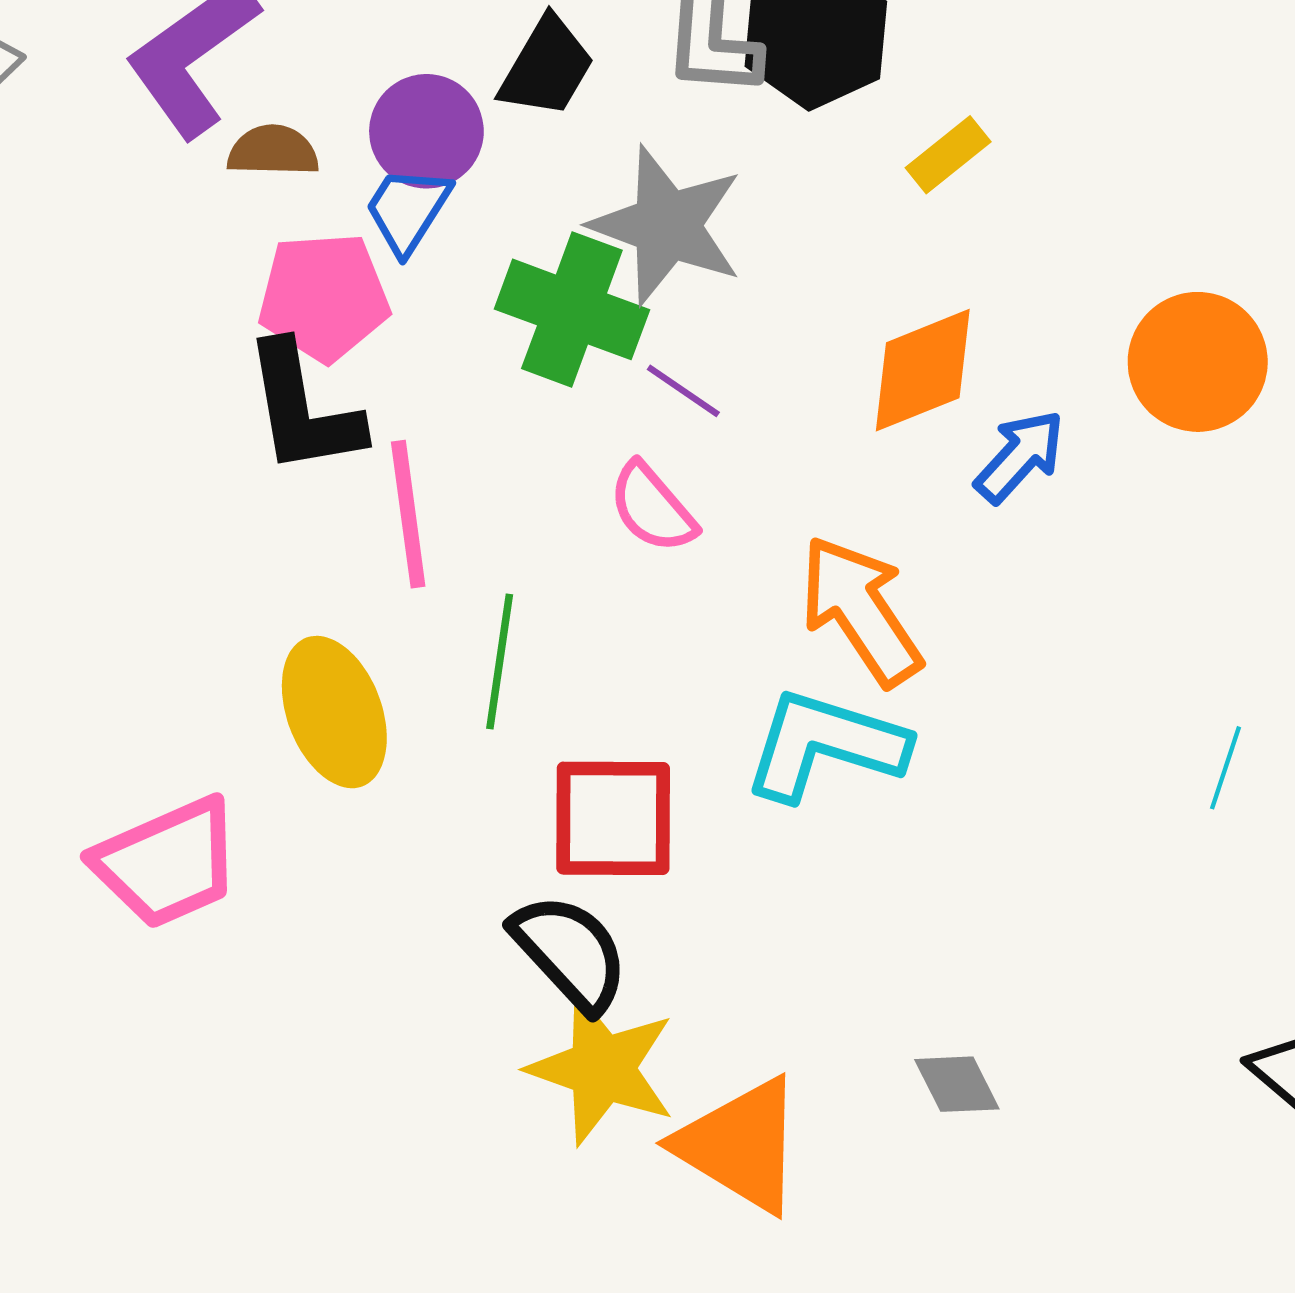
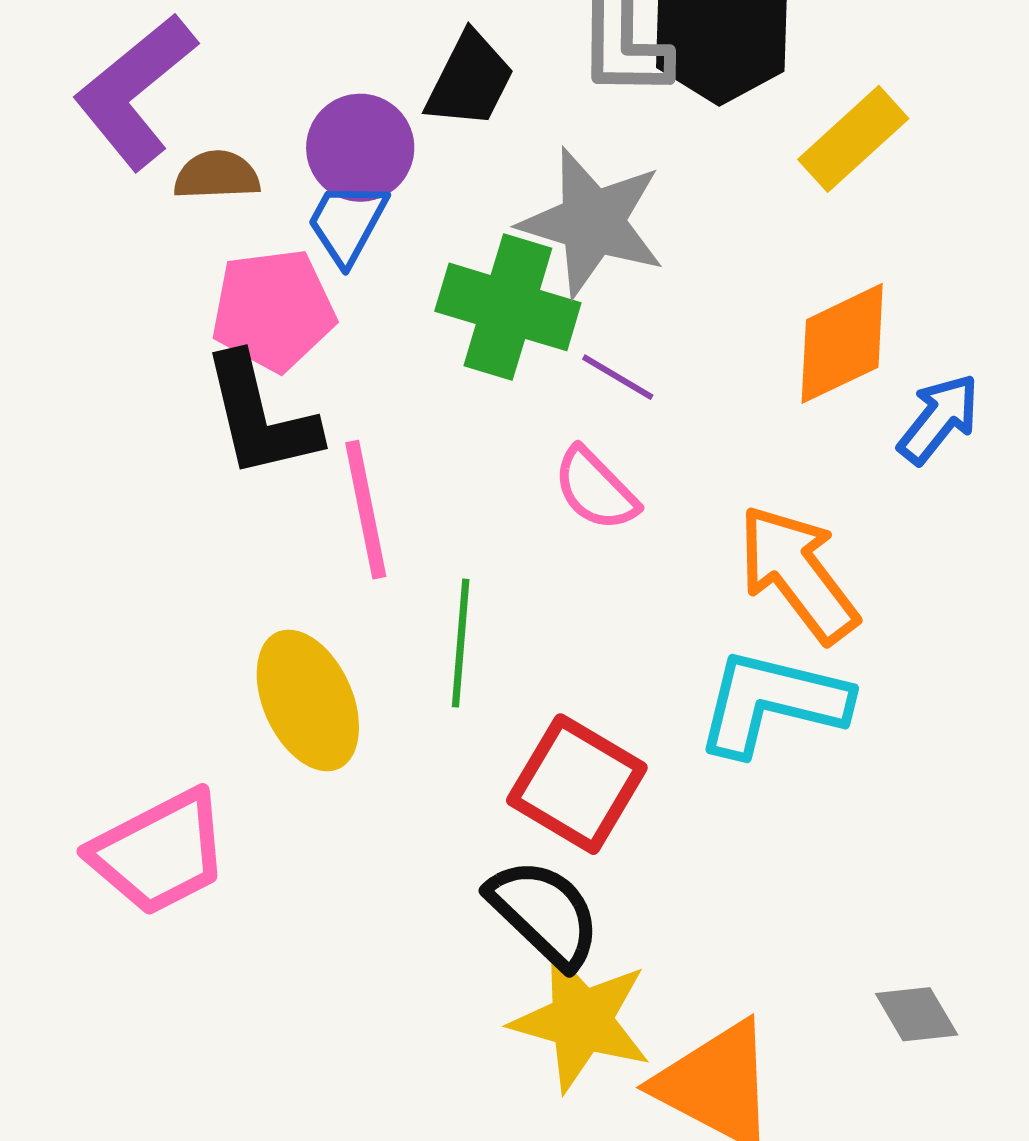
yellow rectangle: (948, 155) -> (853, 139), size x1.4
red square: (613, 818) -> (577, 784), turned 34

